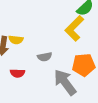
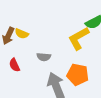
red semicircle: (17, 73) -> (14, 65), turned 48

